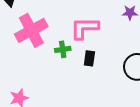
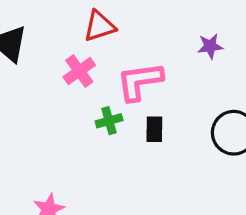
pink cross: (31, 30) -> (79, 71), moved, size x0.6

